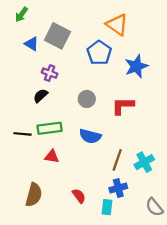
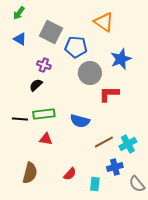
blue triangle: (32, 44) -> (20, 39), moved
blue pentagon: (99, 53) -> (76, 47), moved, turned -30
gray circle: (87, 99) -> (90, 73), moved, size x1.5
brown line: (117, 160) -> (104, 142), turned 42
blue cross: (118, 188) -> (115, 167), moved
red semicircle: (79, 196) -> (70, 174), turned 80

